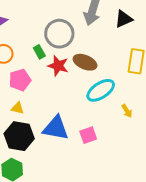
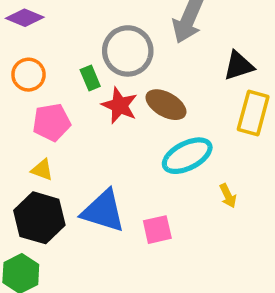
black triangle: (124, 19) -> (239, 66), moved

